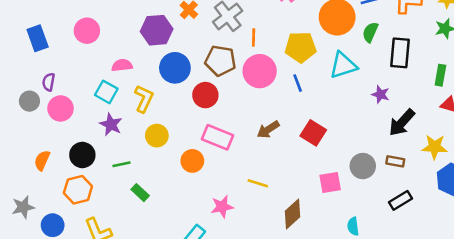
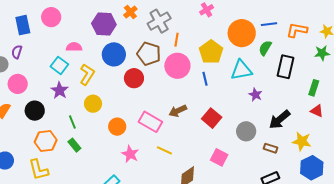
blue rectangle: (38, 38) -> (23, 25), moved
yellow pentagon: (301, 47) -> (211, 52), turned 30
purple star: (381, 94) -> (255, 95), moved
pink circle: (61, 108) -> (18, 84), moved
pink rectangle: (218, 137) -> (150, 122), moved
green line: (122, 164) -> (72, 122), moved, turned 72
gray circle: (363, 166) -> (246, 131), moved
pink square: (330, 183) -> (219, 157), turned 30
orange hexagon: (78, 190) -> (46, 141), moved
pink star: (222, 207) -> (130, 154), moved, turned 30

